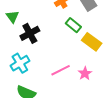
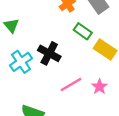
black cross: (30, 33) -> (49, 53), moved, turned -30
cyan cross: (20, 63) -> (21, 62), moved

